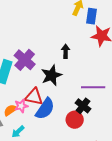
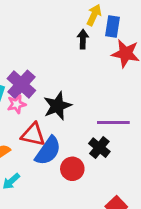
black arrow: (66, 51) -> (83, 39), moved
pink star: (21, 106) -> (17, 104), moved
red circle: (75, 120) -> (72, 169), moved

